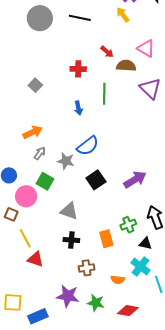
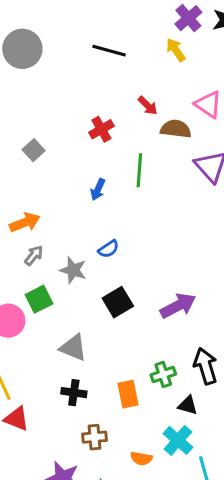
gray circle: (40, 18) -> (22, 49), moved
red cross: (78, 69) -> (101, 129), turned -35
blue arrow: (78, 108) -> (98, 189), turned 32
blue semicircle: (88, 146) -> (108, 249), size x0.6
green square: (45, 181) -> (39, 299), turned 30

